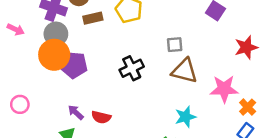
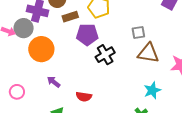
gray circle: (56, 34) -> (24, 28), moved
purple pentagon: (74, 65) -> (87, 35), moved
purple arrow: (76, 112) -> (54, 82), moved

